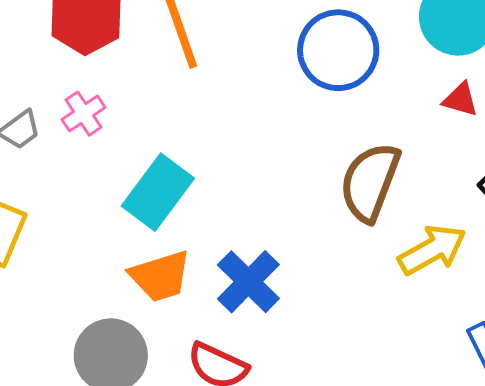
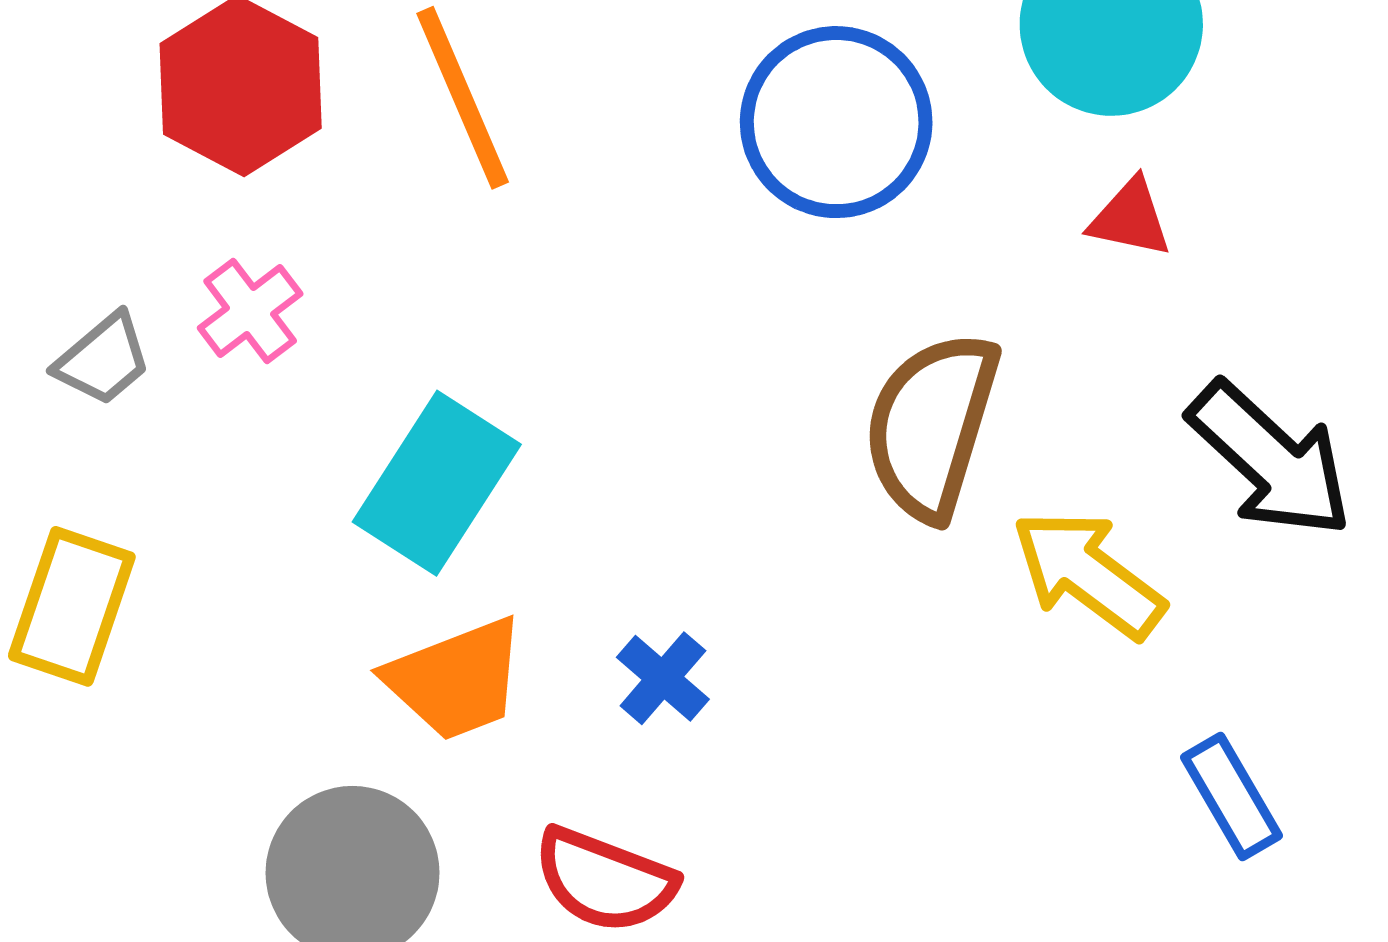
yellow arrow: (432, 250) -> (1088, 574), turned -110
blue cross: (248, 282) -> (663, 678), size x0.6

